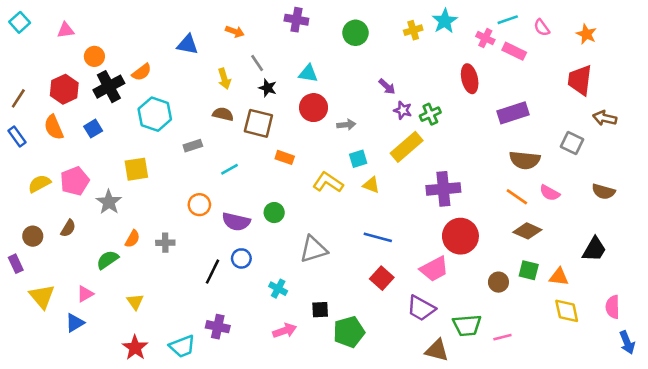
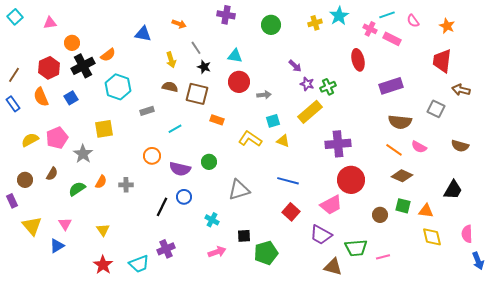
green semicircle: (108, 260) -> (77, 189), moved
pink triangle: (85, 294) -> (65, 224), turned -32
purple cross: (218, 327) -> (166, 249), turned -36

